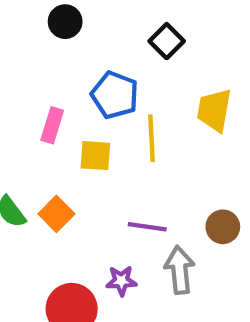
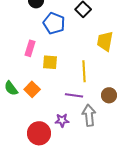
blue pentagon: (115, 95) -> (54, 23), moved
yellow line: (152, 138) -> (84, 71), moved

